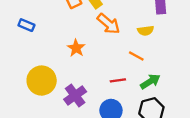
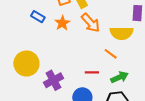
blue rectangle: (26, 25) -> (38, 17), moved
yellow semicircle: (146, 31) -> (121, 33), size x1.6
orange star: (76, 48) -> (62, 23), moved

